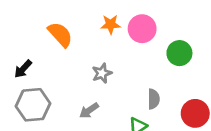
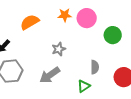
orange semicircle: (60, 34) -> (30, 22), turned -78
gray arrow: (89, 111) -> (50, 75), size x1.5

